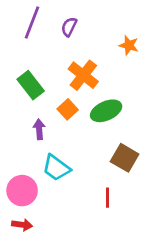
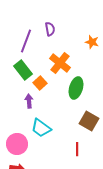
purple line: (32, 23) -> (26, 41), moved
purple semicircle: (69, 27) -> (50, 29), turned 144
orange square: (68, 109) -> (40, 83), moved
green ellipse: (106, 111) -> (76, 88), turned -50

